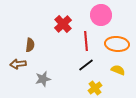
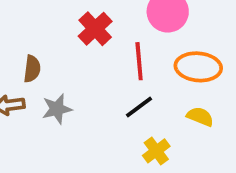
gray star: (43, 79) -> (57, 109), moved

